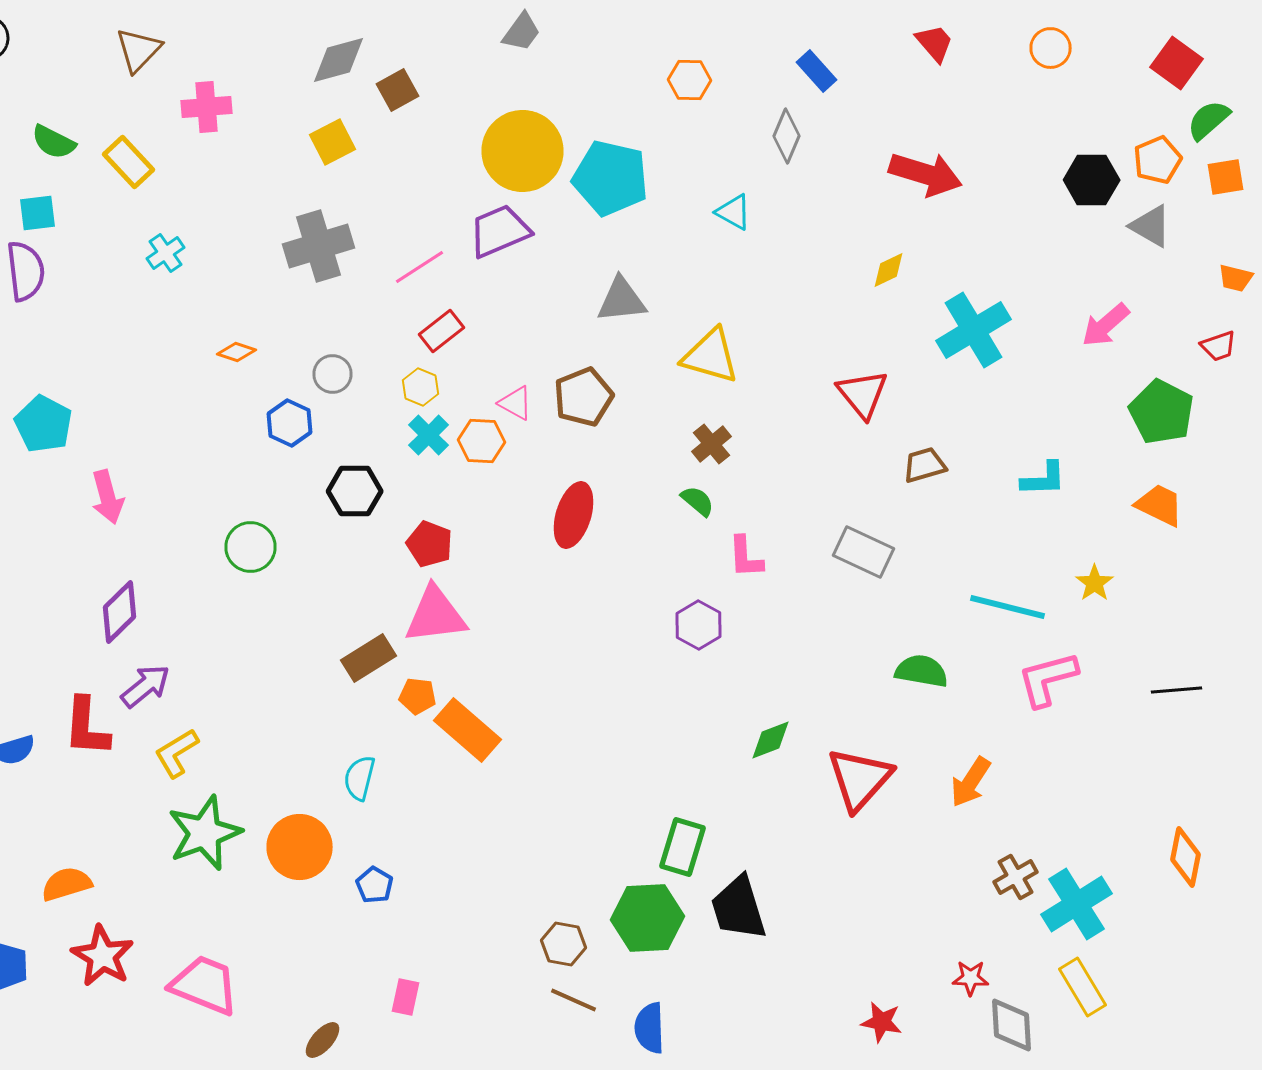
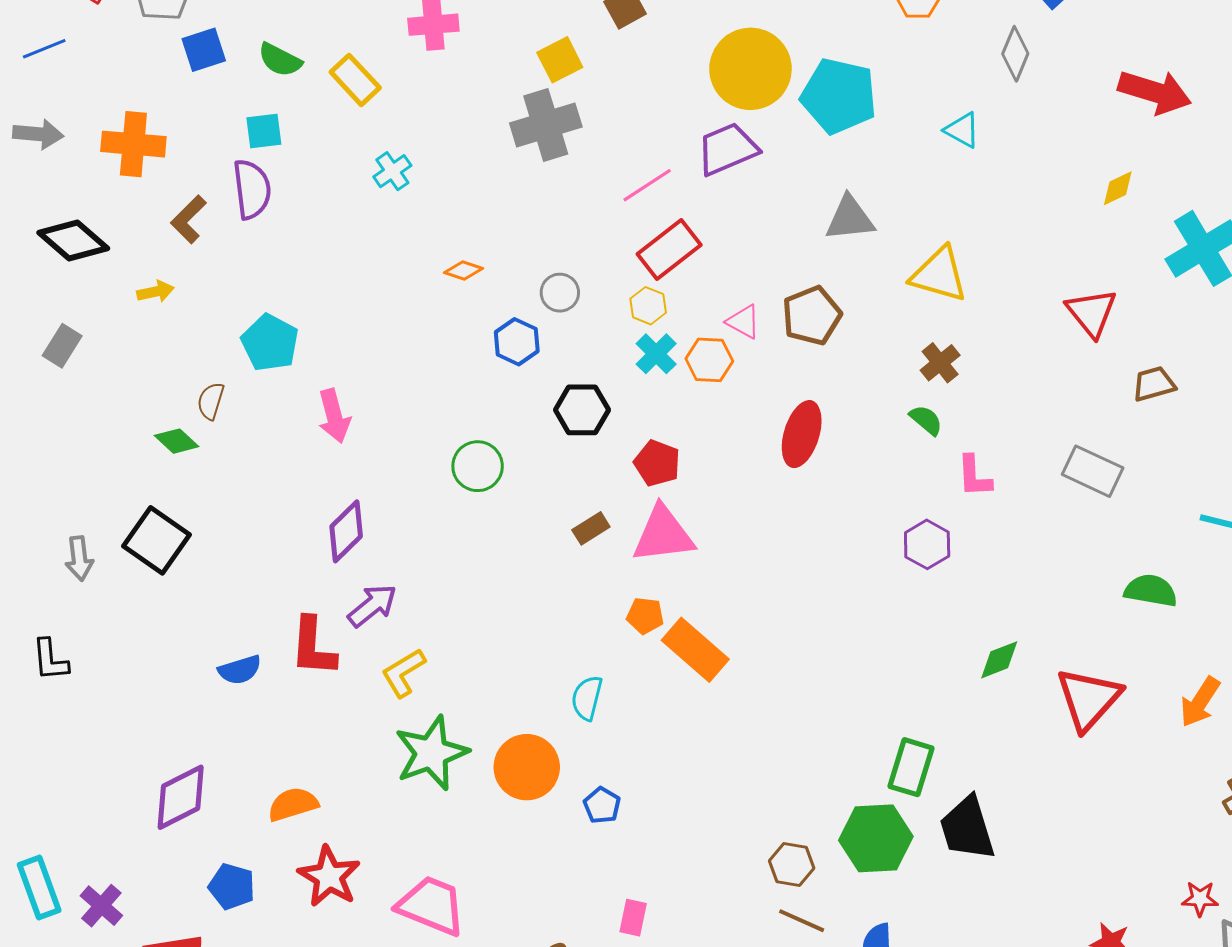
gray cross: (318, 246) -> (546, 125), moved
red rectangle: (442, 331) -> (669, 249), size x1.4
brown rectangle: (368, 658) -> (591, 528), moved, size x0.7

